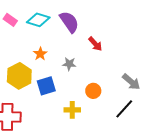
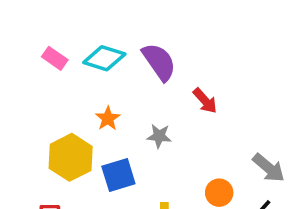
orange circle: (93, 91) -> (219, 193), moved

